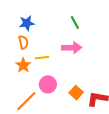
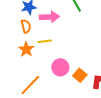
pink arrow: (72, 48) -> (49, 17), moved
pink circle: (48, 84) -> (60, 67), moved

